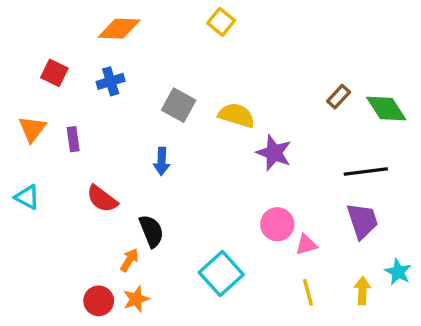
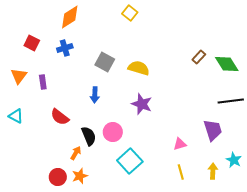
orange diamond: (119, 29) -> (70, 17), turned -35
purple star: (274, 153) -> (142, 104), moved
black line: (366, 172) -> (231, 101), moved
pink circle: (277, 224) -> (113, 132), moved

